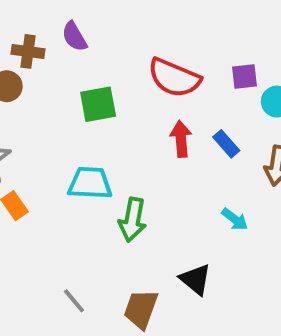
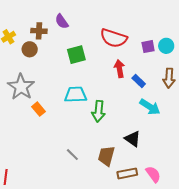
purple square: (245, 77) -> (148, 47), moved
blue rectangle: (226, 144) -> (139, 81), moved
cyan arrow: (235, 219) -> (150, 107), size x1.5

